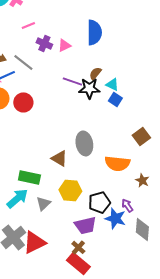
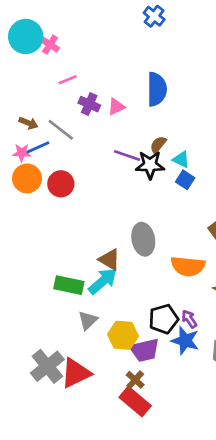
yellow hexagon: (70, 190) -> (123, 335), moved
cyan arrow: (17, 198) -> (103, 281), moved
purple arrow: (127, 205) -> (189, 319), moved

